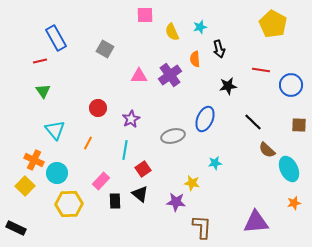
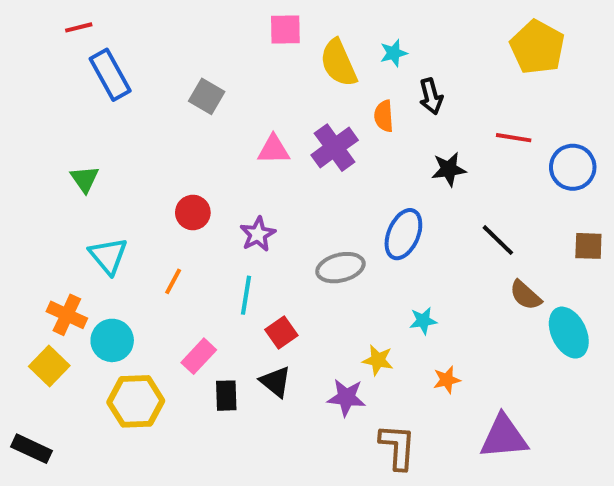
yellow semicircle: (172, 32) -> (338, 63), size x1.4
red line: (40, 61) -> (79, 27), moved
orange star: (294, 203) -> (447, 380), moved

